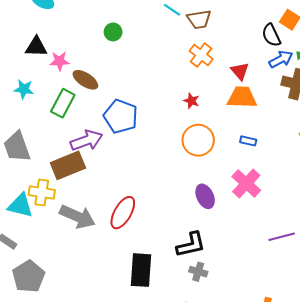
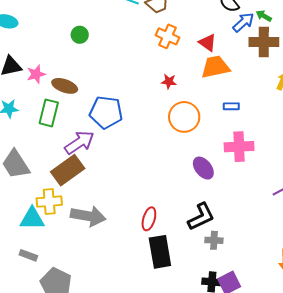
pink cross: (246, 183) -> (239, 147), turned -32
red ellipse: (123, 213) -> (149, 219), moved, size x0.7

